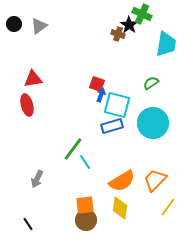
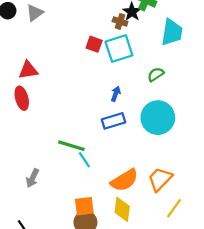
red square: (97, 84) -> (94, 44), moved
blue arrow: (101, 95) -> (116, 94), moved
cyan square: (117, 105) -> (119, 48), moved, turned -32
green line: (73, 149) -> (71, 146), turned 70

